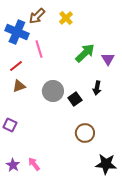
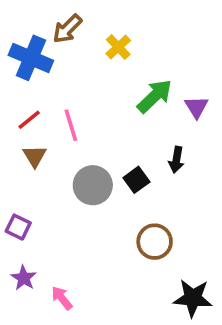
yellow cross: (66, 18) -> (118, 47), moved
pink line: (39, 49) -> (71, 125), moved
brown triangle: (19, 86) -> (35, 156), turned -40
gray circle: (53, 91) -> (93, 185), moved
purple star: (13, 165) -> (24, 278), moved

